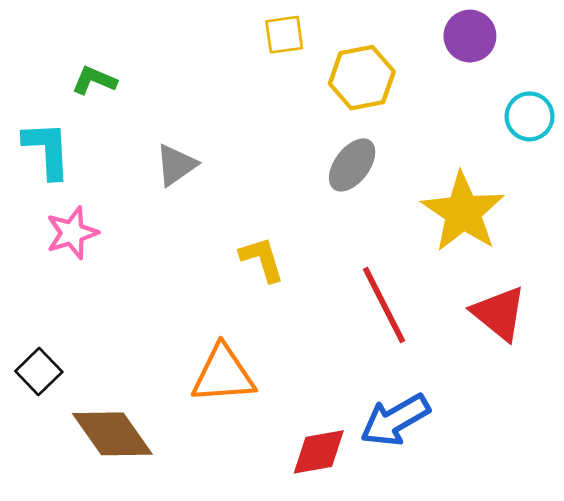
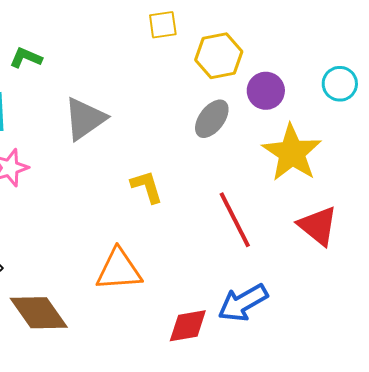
purple circle: (470, 36) -> (266, 91), moved
gray triangle: (176, 165) -> (85, 119), size x1.4

